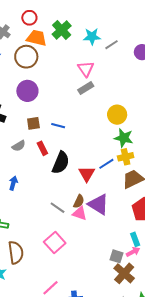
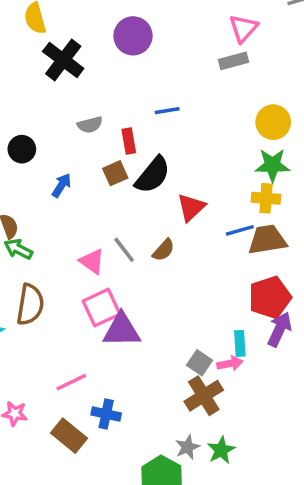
brown square: (33, 123) -> (115, 173), moved, turned -32
blue line: (58, 126) -> (167, 111), turned -40
green star: (124, 138) -> (272, 165), turned -30
blue line: (106, 164) -> (240, 230), moved
purple triangle: (98, 204) -> (122, 330), moved, turned -50
pink triangle: (80, 213) -> (92, 261), moved

